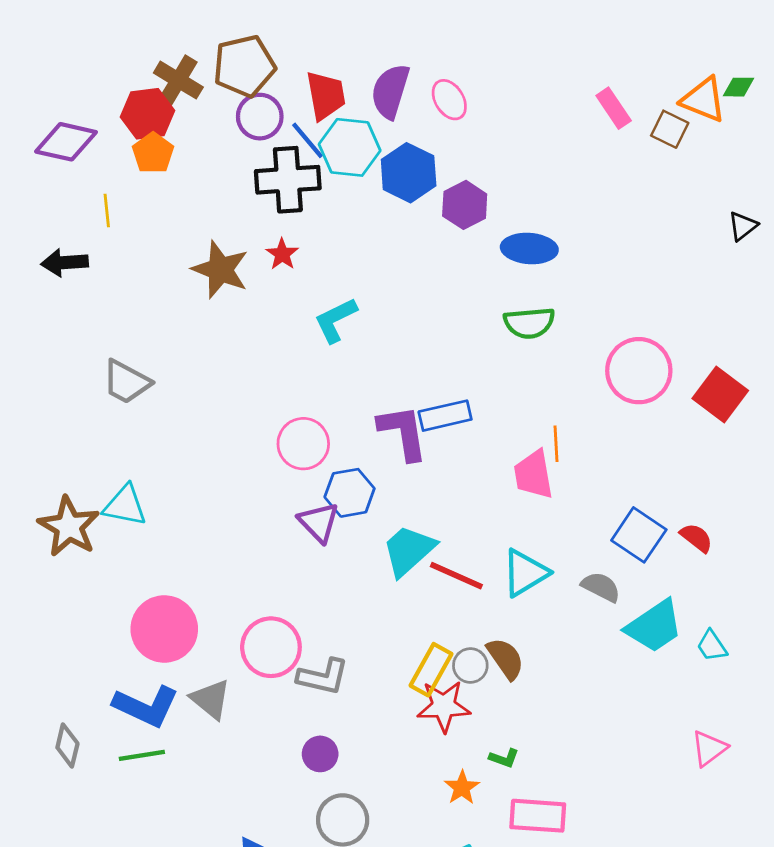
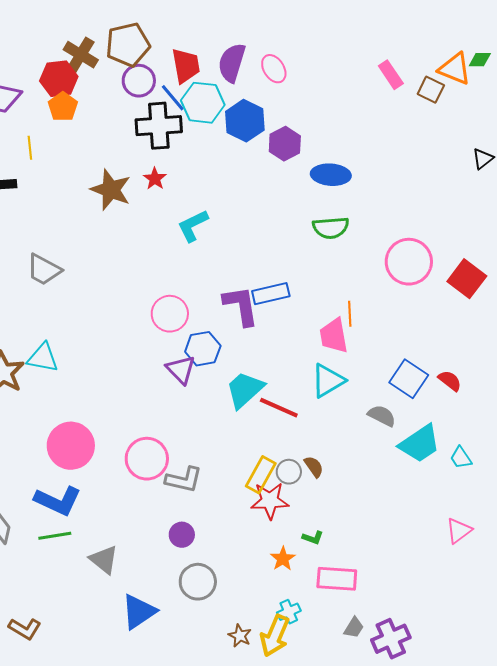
cyan triangle: (525, 573) -> (328, 381), moved
brown semicircle: (505, 658) -> (314, 467), size x0.7
gray triangle: (211, 699) -> (104, 560), moved

